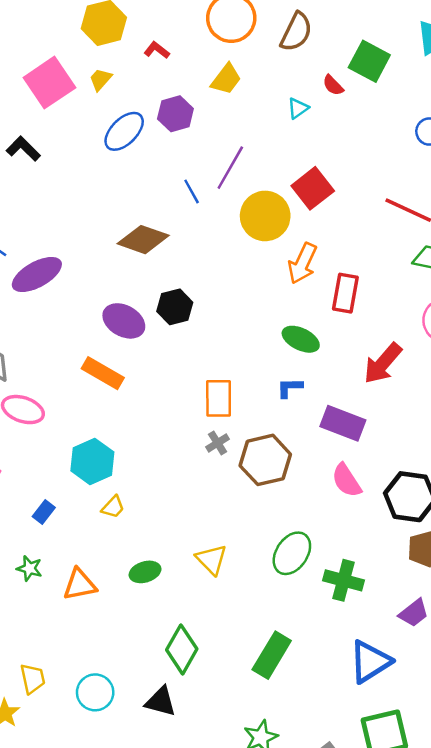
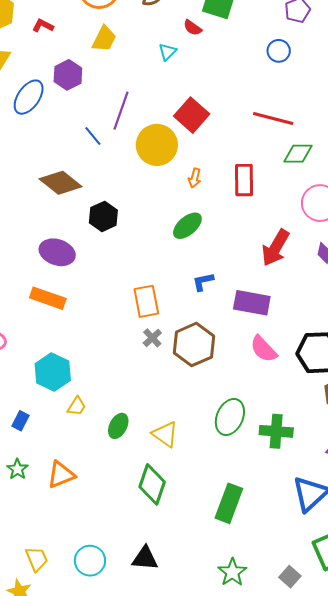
brown diamond: (143, 240) -> (61, 183), turned 30
orange arrow: (303, 263) -> (195, 178), size x0.6
red rectangle: (345, 293) -> (244, 180), moved
black hexagon: (175, 307) -> (103, 216), moved
green ellipse: (301, 339) -> (187, 226), moved, turned -56
green star: (29, 568) -> (17, 469), turned 30
green ellipse: (145, 572) -> (118, 426), moved, turned -35
green diamond: (182, 649) -> (152, 484), moved

